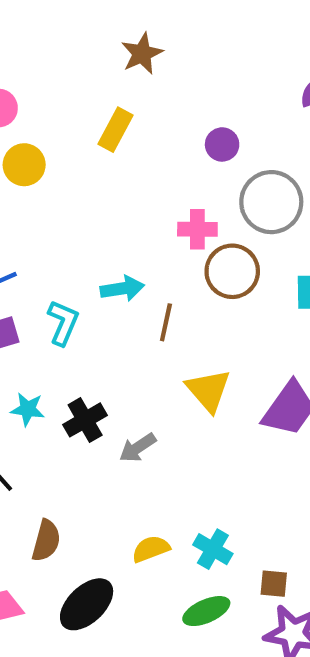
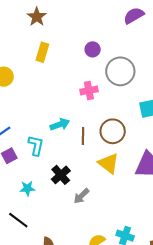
brown star: (142, 54) -> (37, 17), moved
brown circle: (232, 271) -> (113, 131), moved
black cross: (85, 420) -> (61, 175), moved

